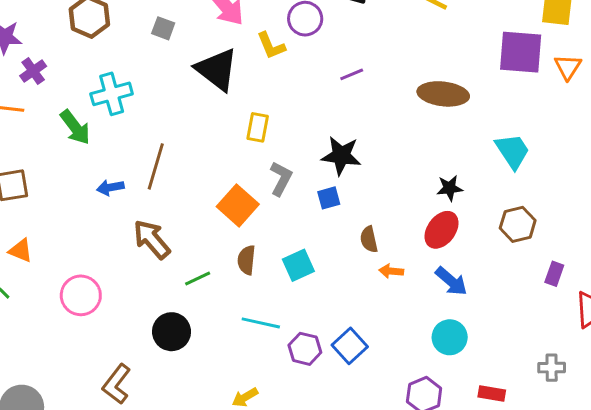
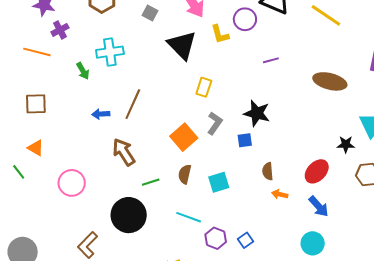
green arrow: (75, 127) -> (83, 71), size x0.7
black star: (450, 188) -> (346, 144), moved
black circle: (171, 332) -> (129, 215), size x1.4
blue square: (350, 346) -> (246, 240), size x0.7

